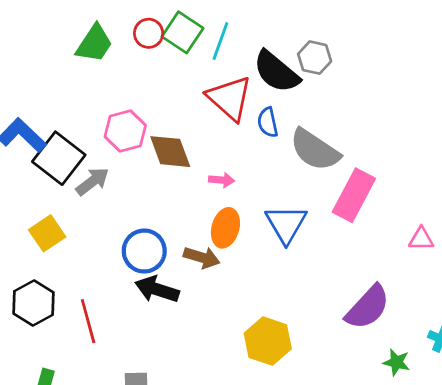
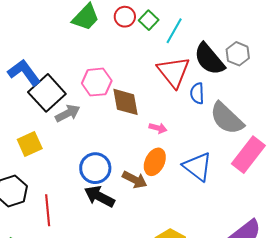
green square: (183, 32) -> (149, 20), size x0.7
blue triangle: (286, 224) -> (198, 167), turned -32

